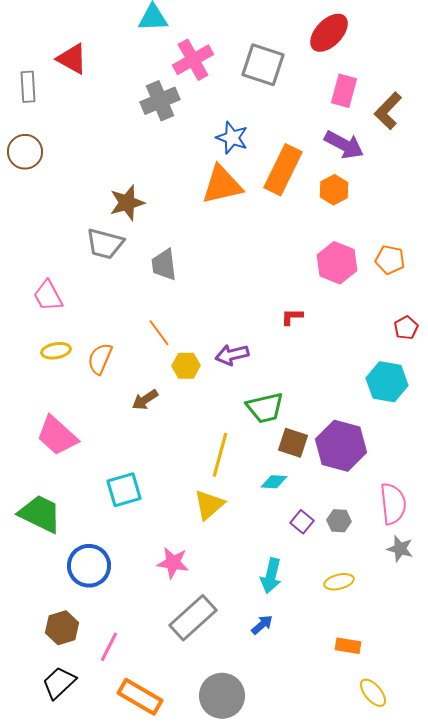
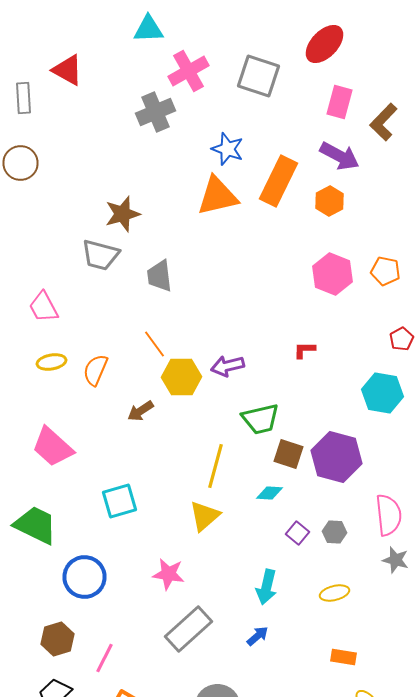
red L-shape: (292, 317) -> (304, 350), moved
yellow hexagon: (186, 366) -> (182, 377), size x1.4

